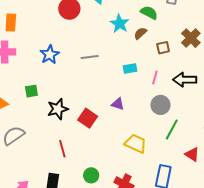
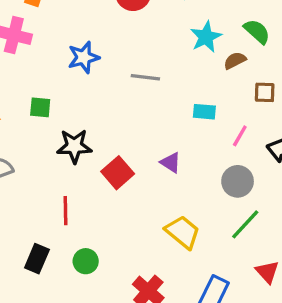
green circle: (91, 175) -> (86, 261), moved

